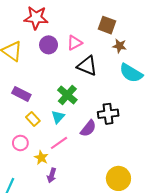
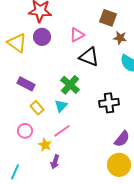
purple circle: (49, 45) -> (42, 37), moved
purple semicircle: (88, 128) -> (122, 139), moved

